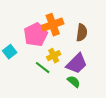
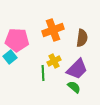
pink pentagon: (36, 35) -> (17, 40), moved, turned 30
green line: (43, 68) -> (43, 73), turned 49

